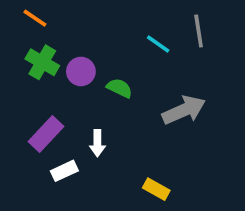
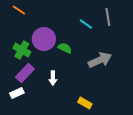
green cross: (42, 62) -> (22, 50), moved
purple circle: (81, 71) -> (44, 39), size x1.5
white rectangle: (64, 171) -> (17, 93), moved

